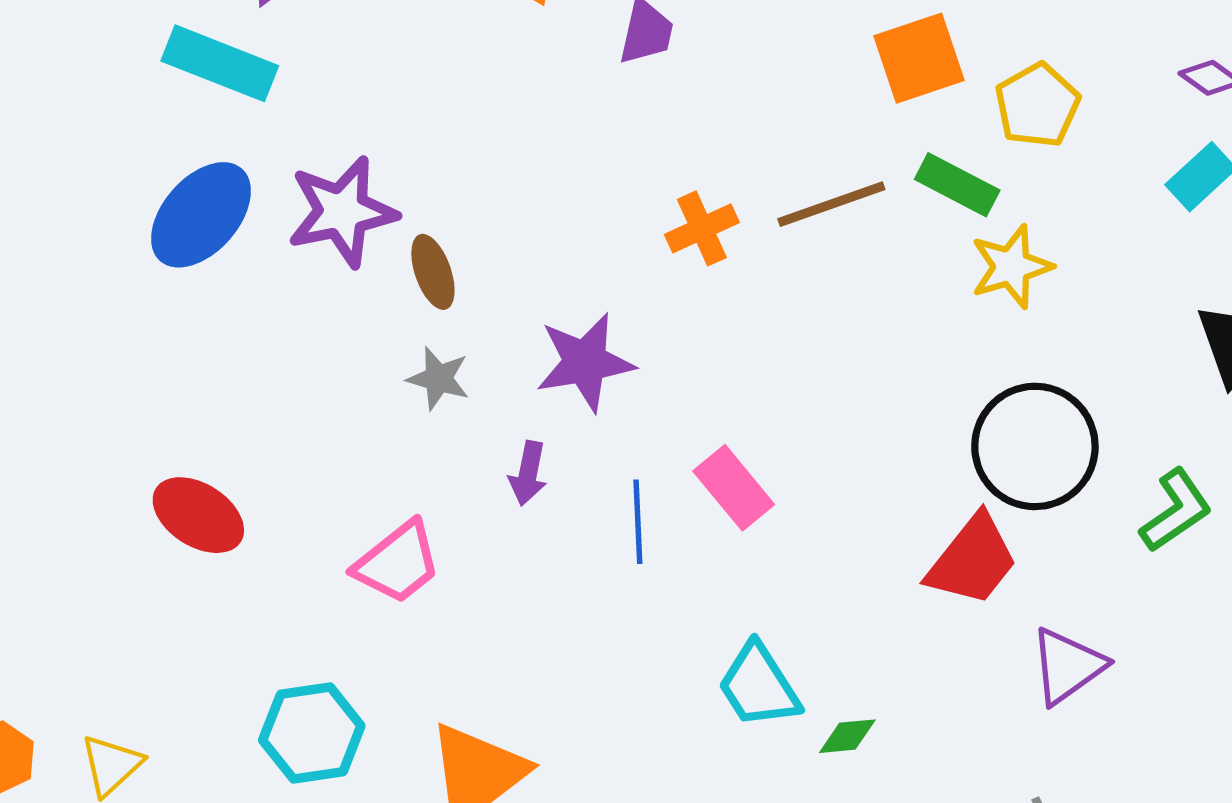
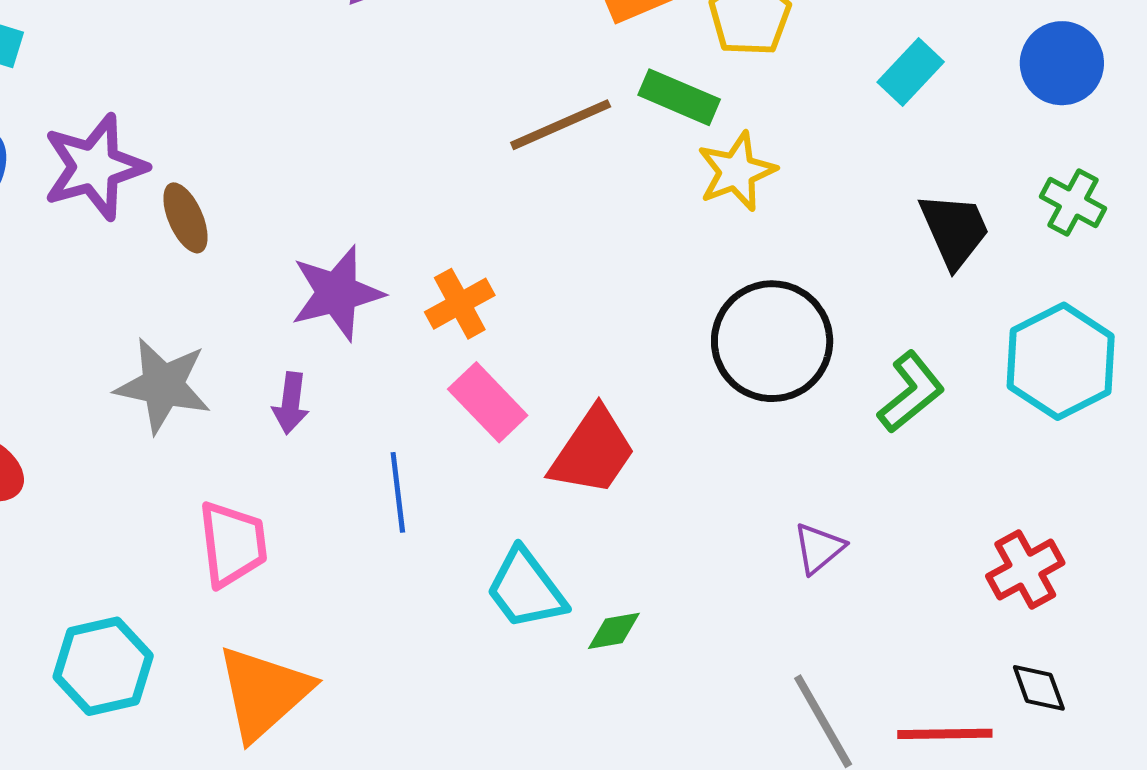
orange cross: (702, 228) -> (460, 304), moved
gray star: (438, 379) -> (163, 385), moved, size x1.6
blue line: (638, 522) -> (398, 492), moved
red trapezoid: (973, 560) -> (593, 451), moved
pink trapezoid: (398, 563) -> (233, 544), moved, turned -54
purple triangle: (1067, 666) -> (819, 548), size x0.7

